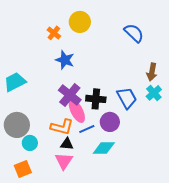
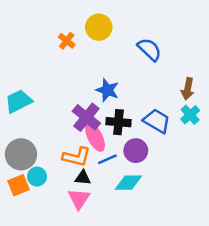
blue semicircle: (134, 33) -> (149, 49), moved
blue star: (65, 60) -> (107, 90), moved
blue trapezoid: (127, 98) -> (157, 121), turned -30
orange square: (23, 169) -> (19, 185), moved

